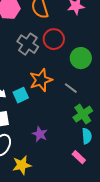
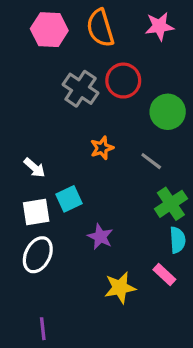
orange star: (41, 80) -> (102, 148), size x0.6
cyan square: (21, 95) -> (69, 199), moved
yellow star: (22, 165) -> (120, 288), moved

